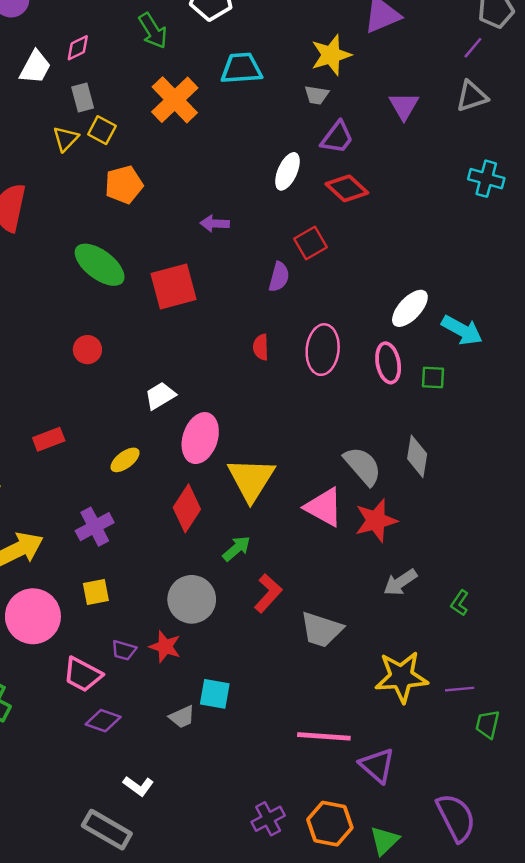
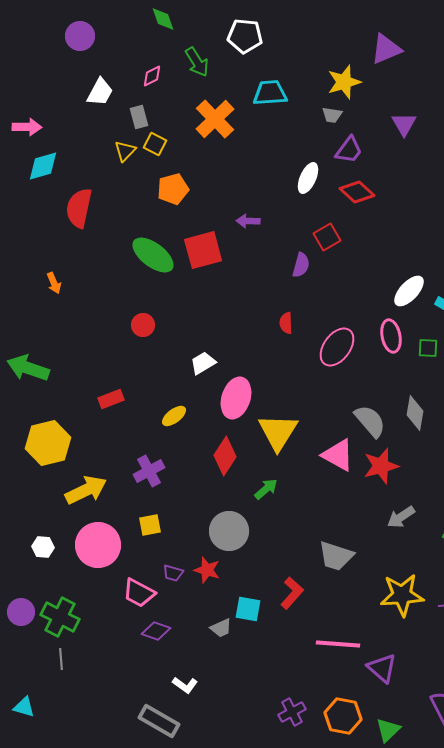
pink diamond: (78, 48) -> (152, 76), moved
red square: (174, 287) -> (203, 250), moved
pink ellipse: (323, 350) -> (337, 347), moved, turned 30
red L-shape: (268, 593) -> (292, 593), moved

